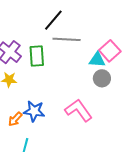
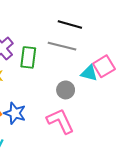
black line: (53, 20) -> (70, 25), moved, turned 55
gray circle: (102, 78) -> (66, 90), moved

